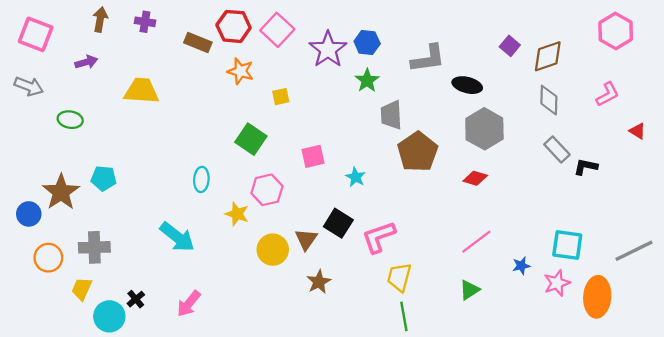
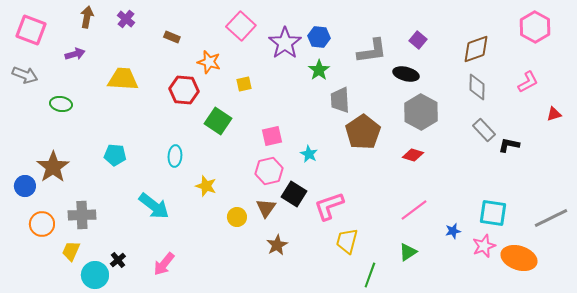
purple cross: (145, 22) -> (126, 19), turned 30
red hexagon: (234, 26) -> (184, 90), moved
brown rectangle: (198, 42) -> (172, 37), size x0.7
purple square: (510, 46) -> (418, 40), moved
red triangle: (637, 131) -> (554, 114), turned -49
cyan pentagon: (104, 178) -> (115, 155), moved
pink hexagon: (267, 190) -> (269, 171), moved
yellow circle: (273, 250) -> (237, 217), size x0.7
orange ellipse: (597, 297) -> (519, 258), turned -76
green line: (404, 316) -> (370, 275), moved, turned 30

